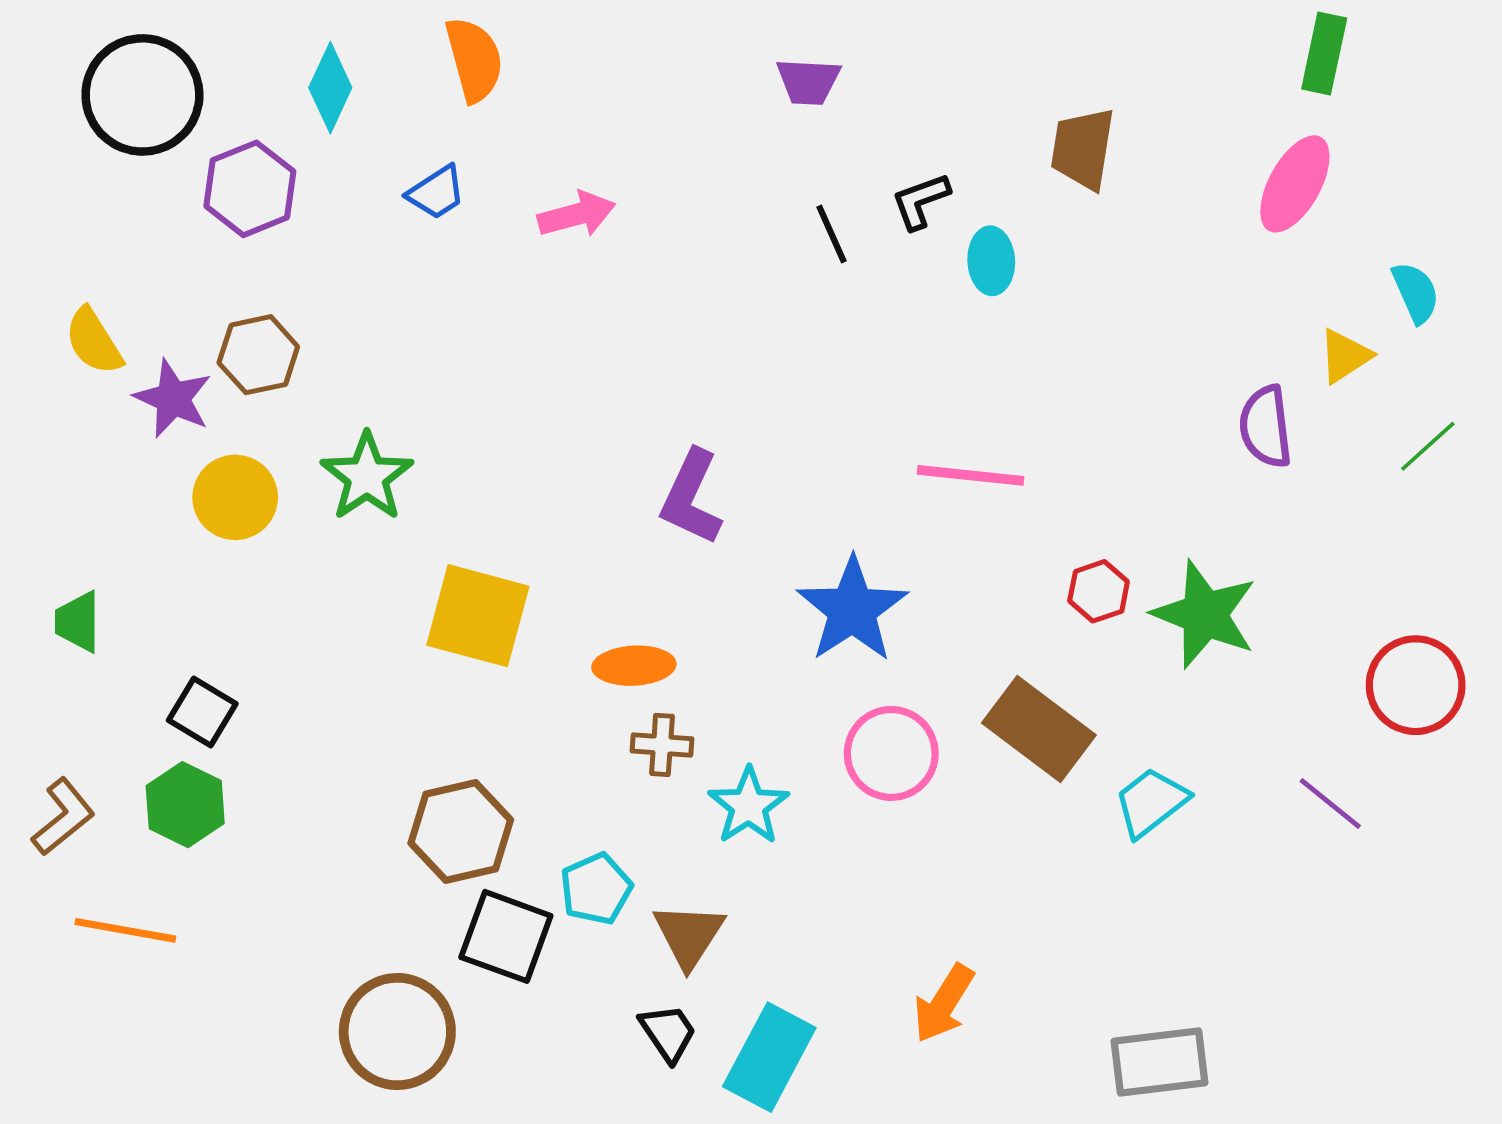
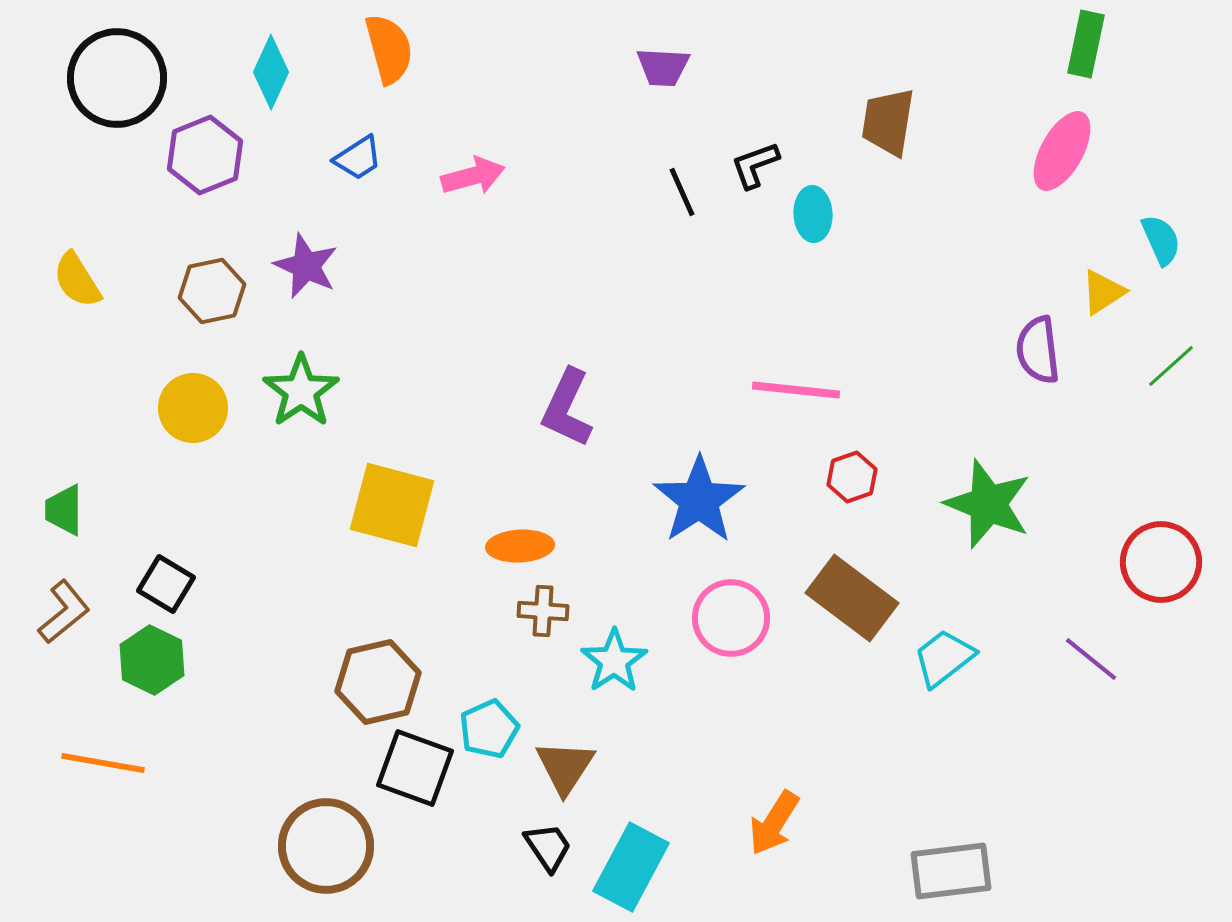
purple star: (173, 399) -> (306, 266), moved
red hexagon: (1099, 591) -> (852, 477), moved
brown L-shape: (63, 817) -> (64, 612), moved

